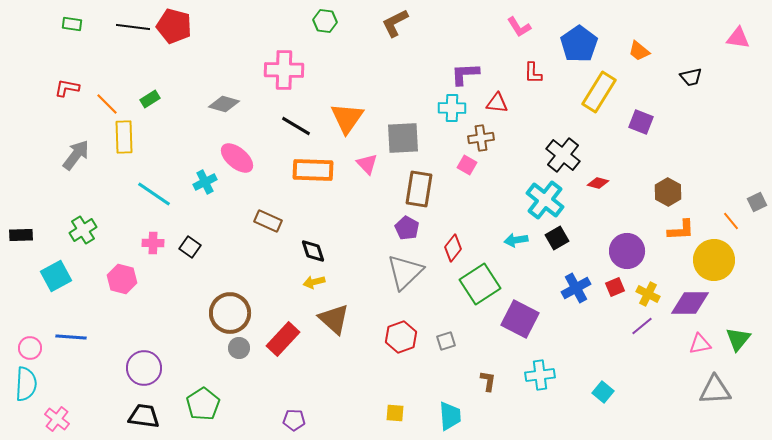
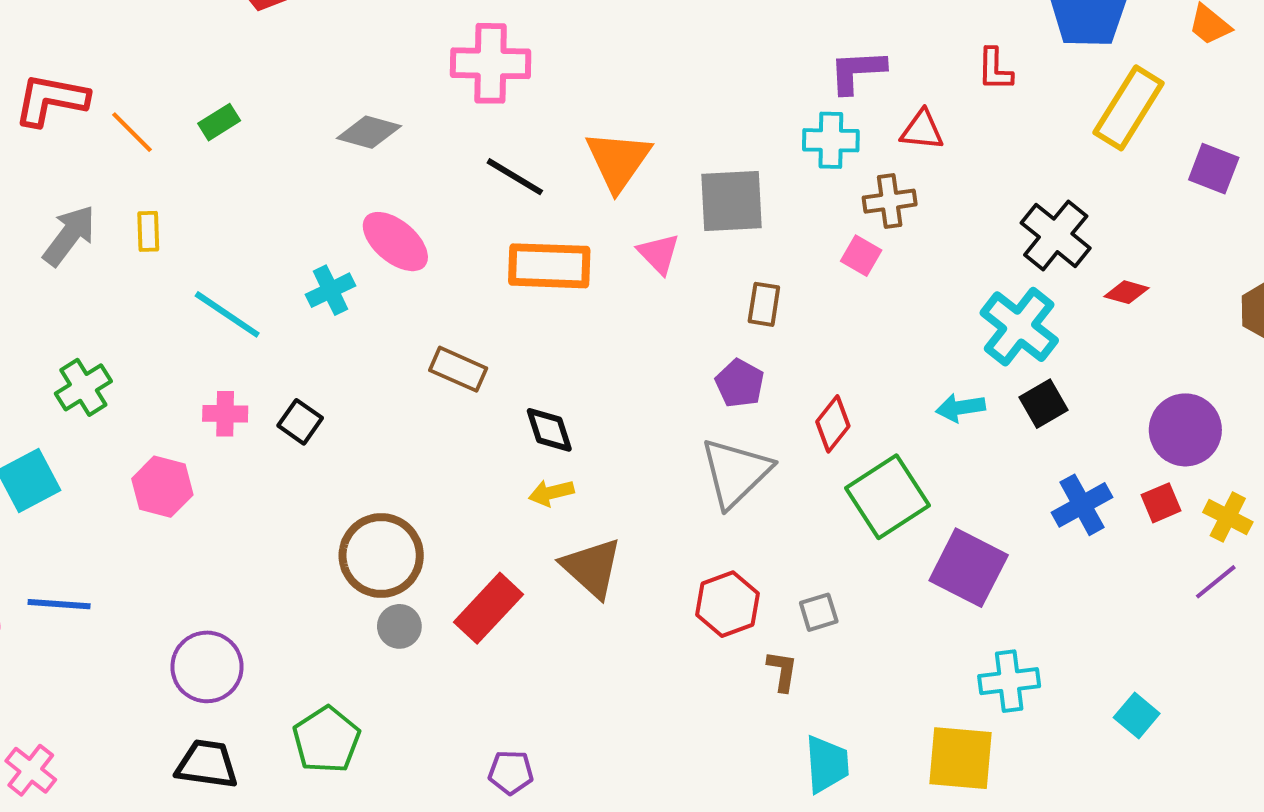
red L-shape: (67, 88) -> (51, 100), size x1.5
yellow rectangle: (124, 137) -> (148, 231), moved, size x0.6
brown rectangle: (419, 189) -> (764, 304), size x0.6
brown L-shape: (488, 381) -> (782, 671), moved
yellow square: (395, 413) -> (960, 758), moved, size x1.8

